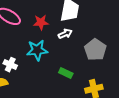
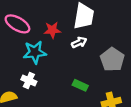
cyan star: (37, 50) -> (35, 52), moved
white cross: (10, 65) -> (29, 80), moved

